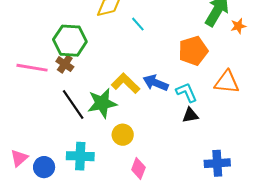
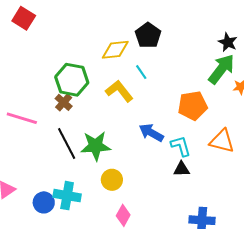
pink line: (32, 68) -> (22, 118), moved
yellow L-shape: (126, 83) -> (119, 91), moved
blue circle: (44, 167) -> (44, 202), moved

